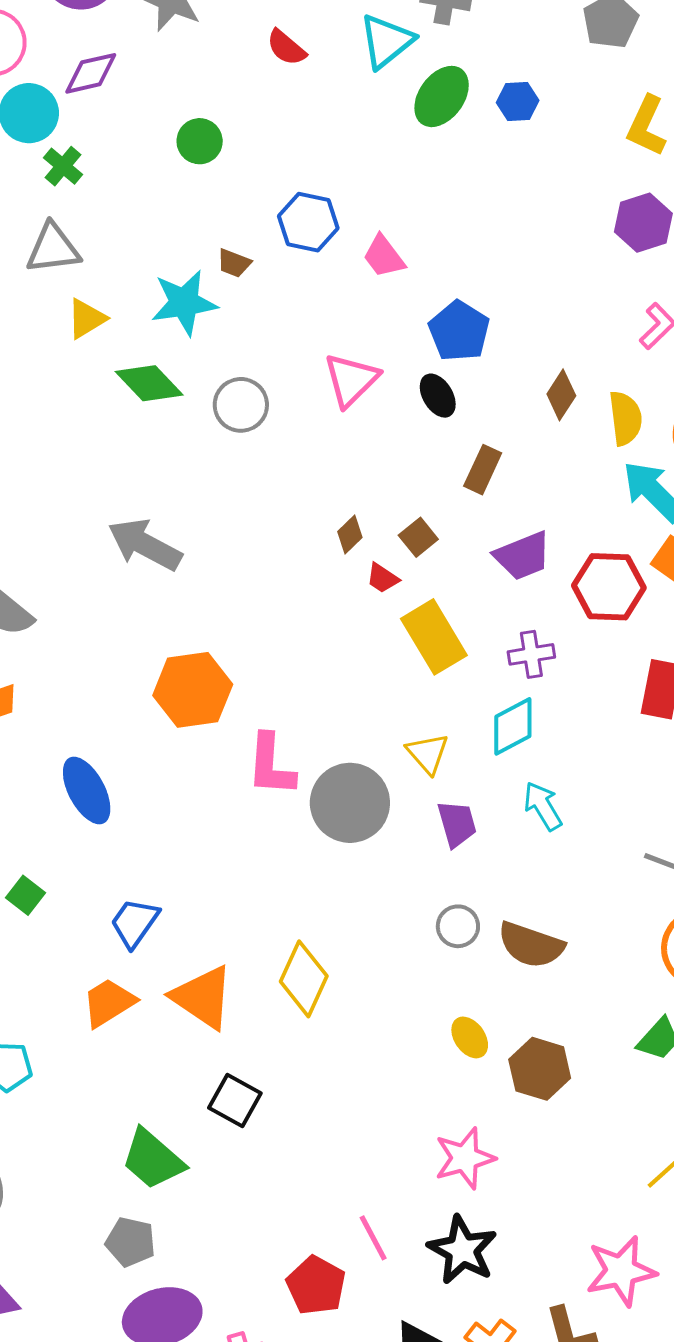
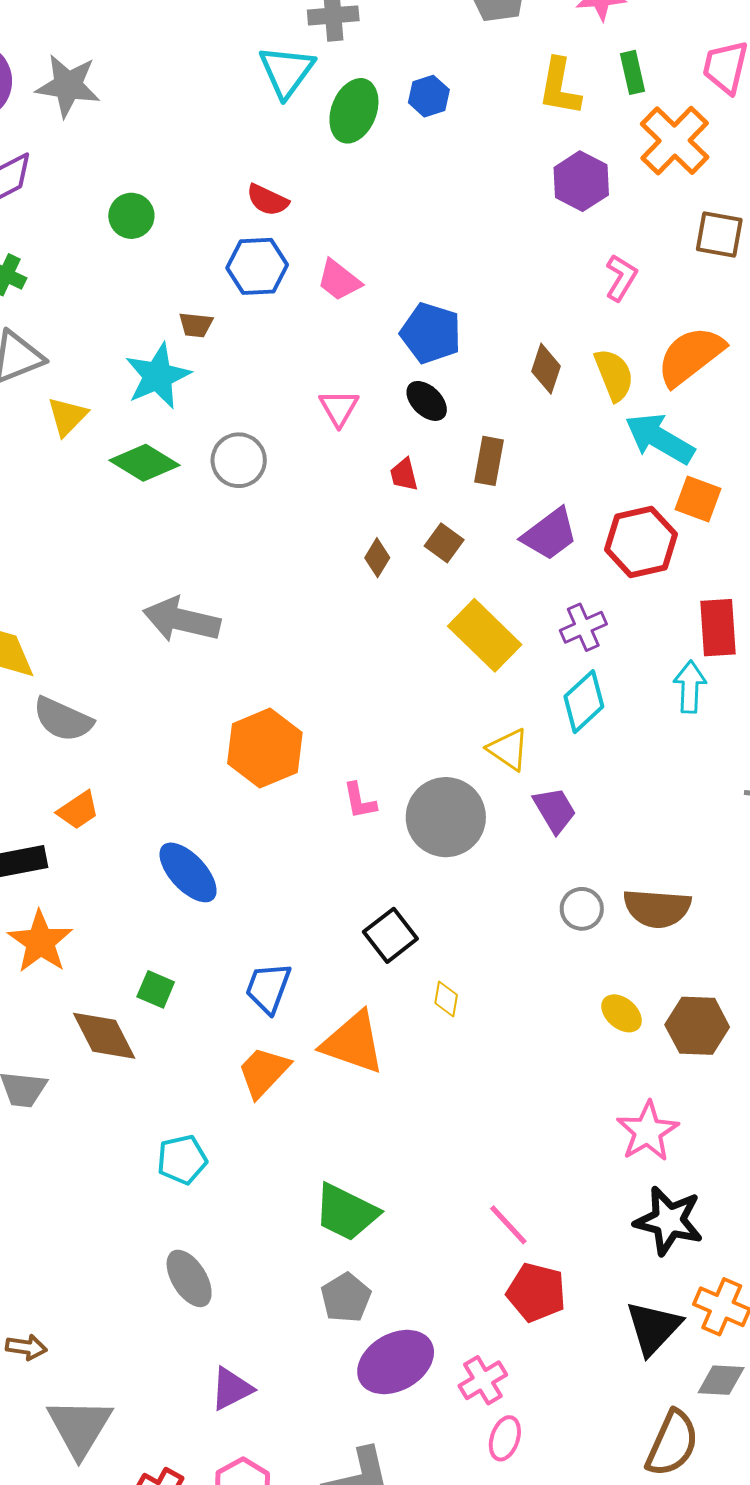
red semicircle: (286, 48) -> (268, 200), moved
pink triangle: (351, 380) -> (339, 408), size x0.7
red trapezoid: (382, 578) -> (404, 475), moved, turned 57
pink L-shape: (271, 765) -> (360, 801), size x0.6
cyan arrow: (543, 806) -> (690, 687), moved, turned 48
yellow diamond: (304, 979) -> (446, 999), size x0.5
black square: (235, 1101) -> (390, 935), moved, turned 38
pink line: (373, 1238) -> (508, 1225), moved
gray pentagon: (131, 1242) -> (346, 1298), turned -30

